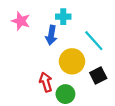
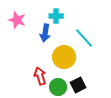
black square: (98, 76) -> (78, 85), moved

